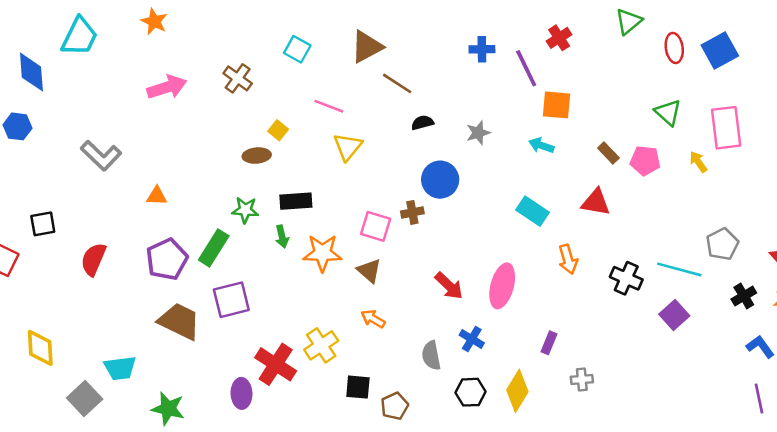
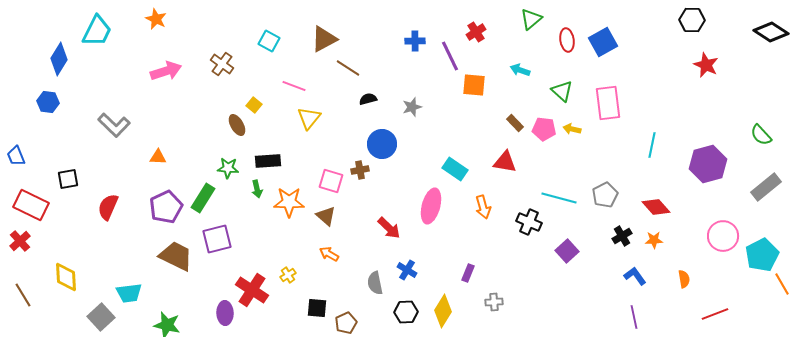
blue diamond: (31, 72) -> (59, 59), turned 36
cyan arrow: (541, 145) -> (520, 70), moved
brown ellipse: (257, 156) -> (237, 125), turned 65
yellow arrow: (698, 162) -> (572, 129), moved, turned -42
cyan line: (679, 269) -> (559, 198), moved
pink ellipse: (502, 286) -> (431, 206), moved
yellow cross: (321, 345) -> (288, 275), size x0.6

